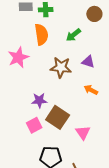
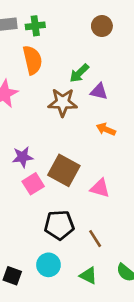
green arrow: (73, 35) -> (79, 73), moved
purple star: (39, 100) -> (23, 157), moved
pink triangle: (83, 133) -> (100, 188), turned -35

